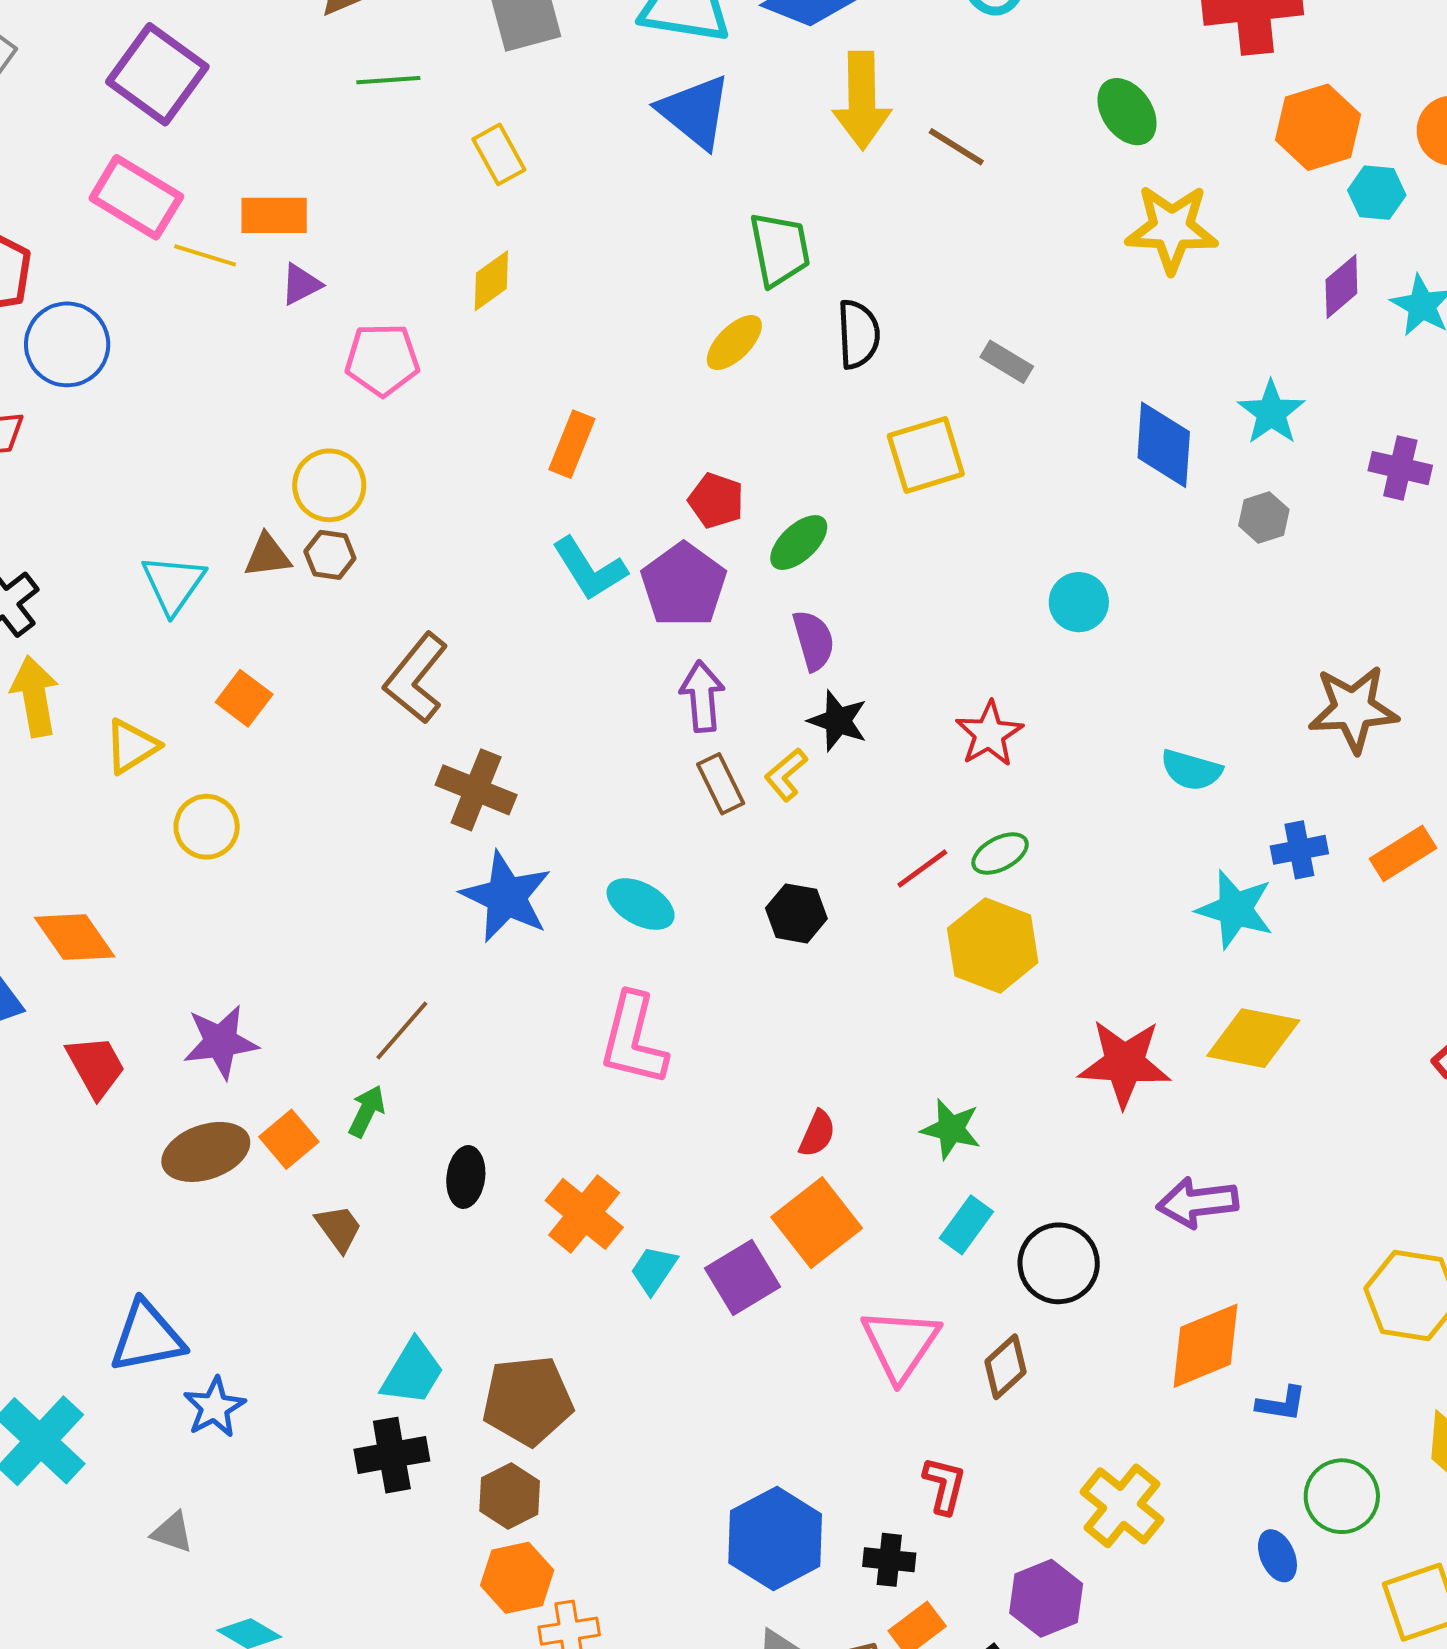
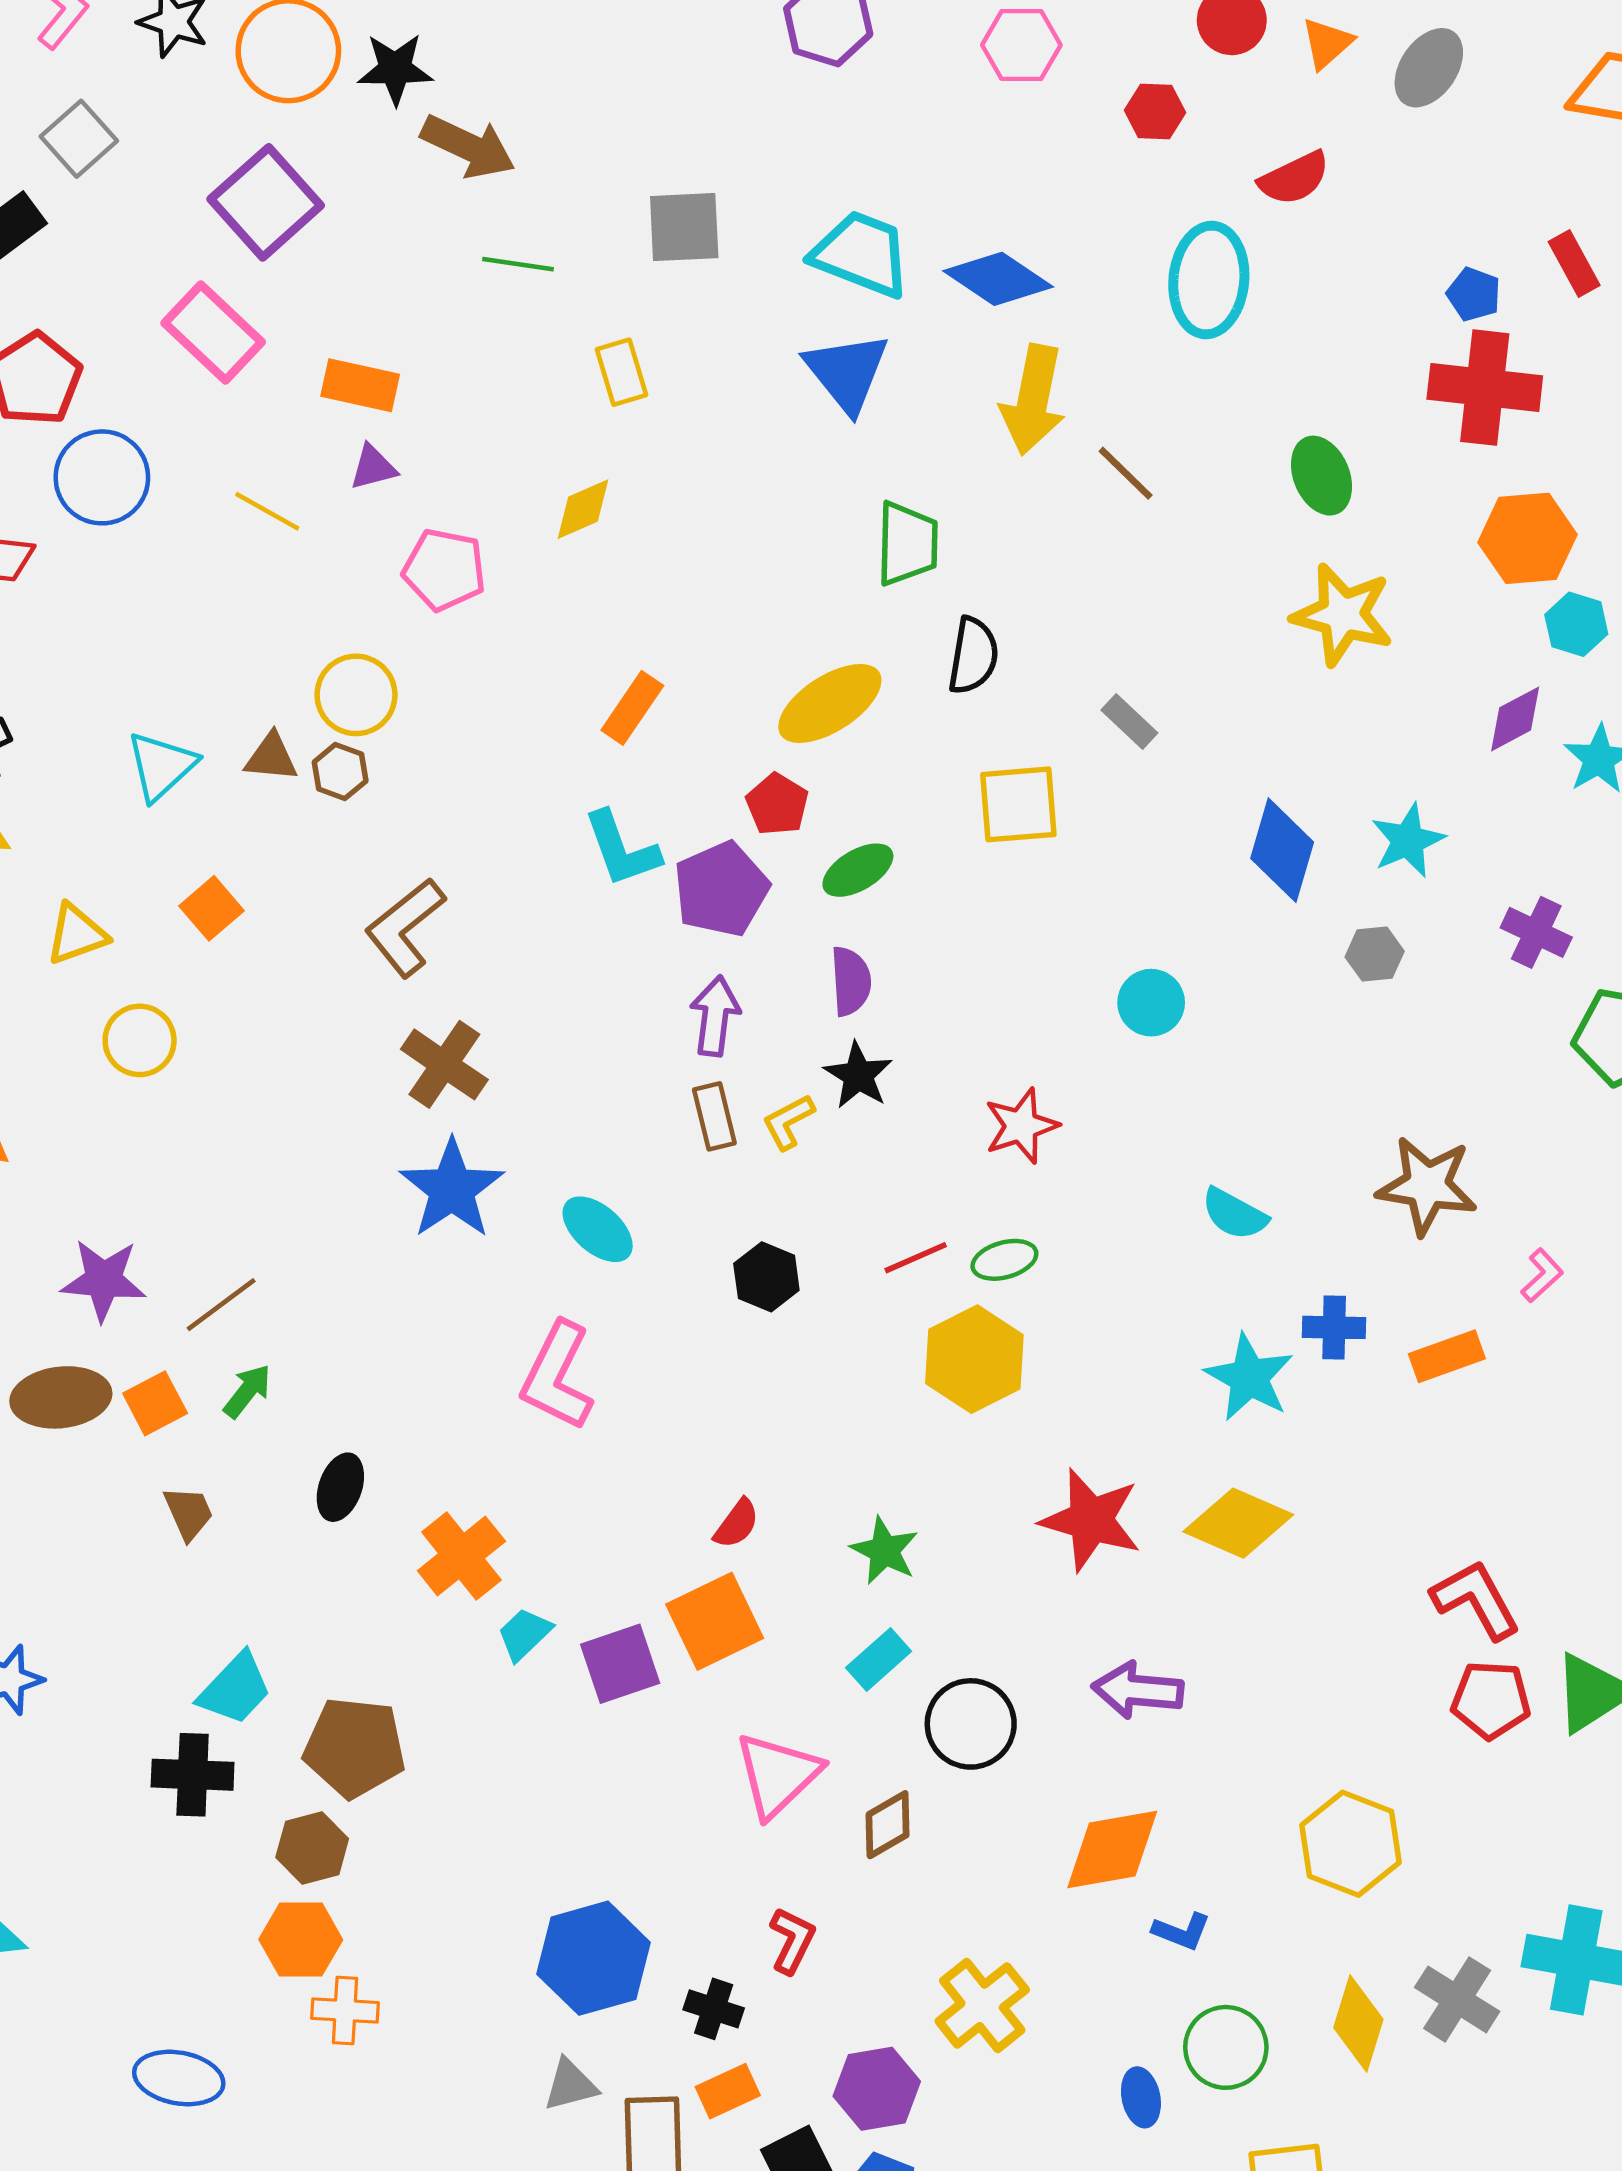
yellow line: (205, 255) -> (267, 511), moved
yellow ellipse: (734, 343) -> (830, 703), moved, size x1.5
brown line: (402, 1030) -> (221, 1305), moved

